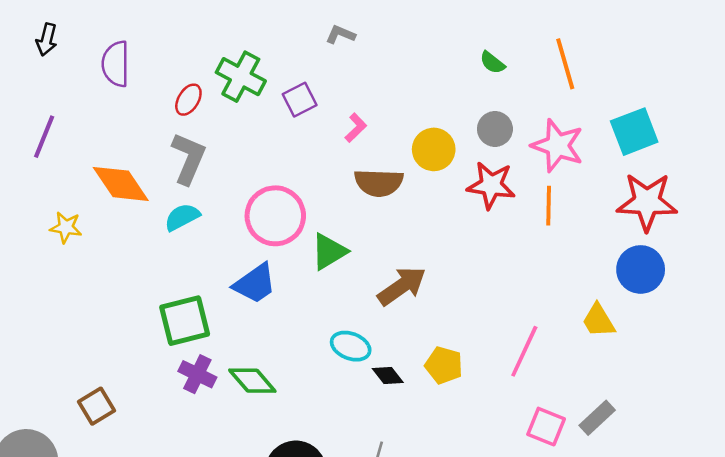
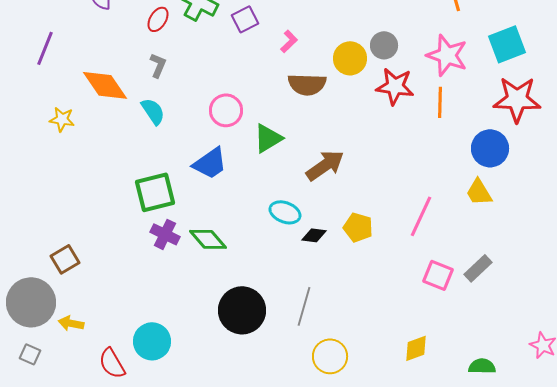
gray circle: (495, 129) -> (384, 45), moved
gray L-shape: (188, 158) -> (158, 65), size x0.6
pink circle: (275, 216) -> (226, 110), size x0.7
cyan semicircle: (182, 217) -> (153, 111), turned 84
blue circle: (641, 269) -> (490, 148), moved
black diamond: (388, 375) -> (314, 235), turned -45
brown square: (96, 406) -> (65, 259), moved

